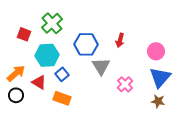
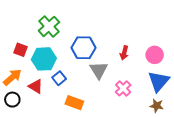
red square: (24, 34) -> (20, 50), moved
red arrow: (120, 40) -> (124, 53), moved
orange rectangle: (62, 98) -> (74, 103), moved

